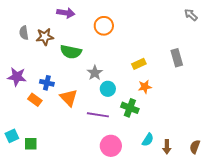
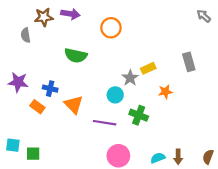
brown star: (45, 37) -> (44, 17), moved
gray star: (95, 73) -> (130, 78), moved
orange star: (145, 87) -> (165, 92), moved
cyan square: (12, 136) -> (13, 145), turned 32
cyan semicircle: (148, 140) -> (158, 158), moved, turned -144

